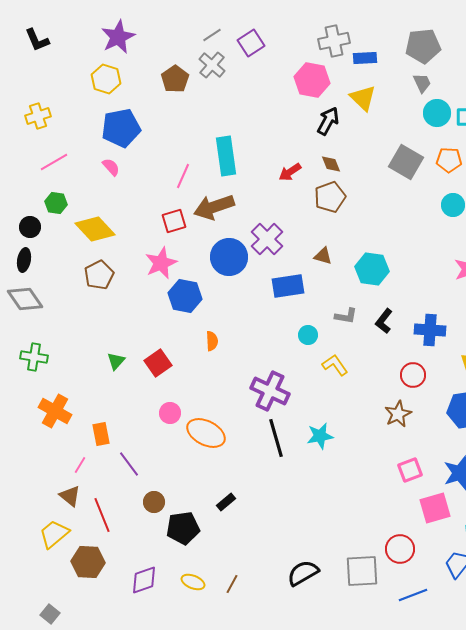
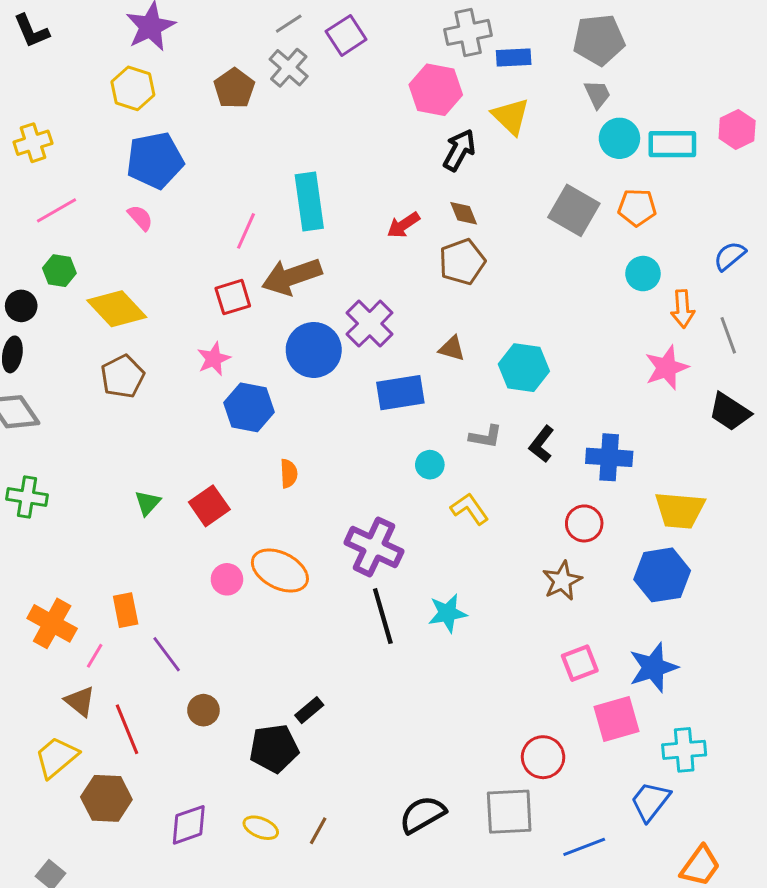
pink star: (161, 263) -> (214, 359), size x0.7
orange cross: (55, 411) -> (52, 623), moved
orange ellipse: (206, 433) -> (280, 570), moved
black pentagon: (183, 528) -> (274, 748), moved
red circle: (400, 549) -> (543, 757), moved

